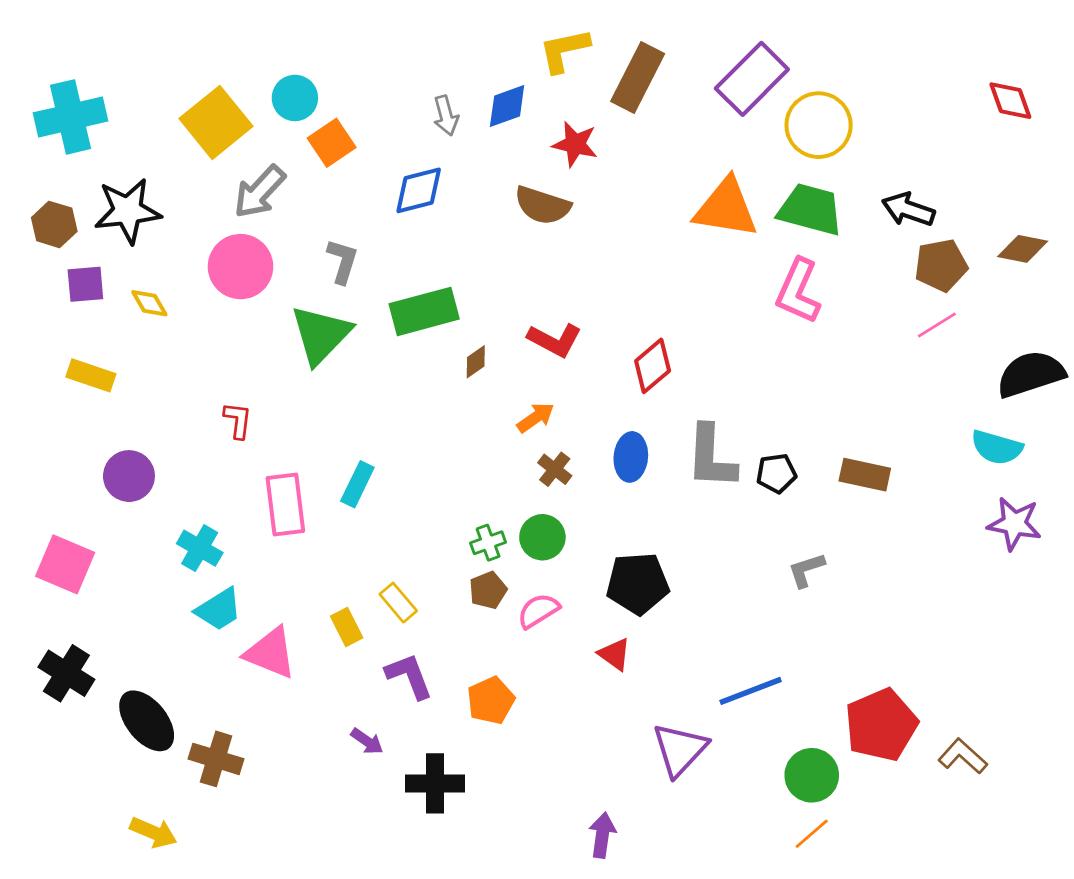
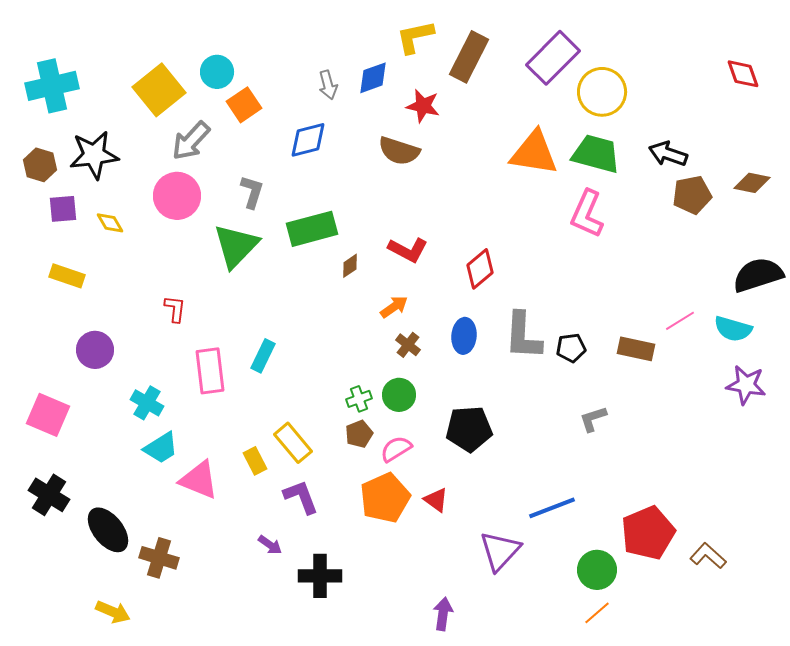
pink line: (937, 325) -> (680, 321), moved
yellow rectangle: (398, 603) -> (293, 443), size x1.4
red triangle: (615, 654) -> (436, 500), moved
orange pentagon: (491, 700) -> (385, 498), moved, size x1.4

